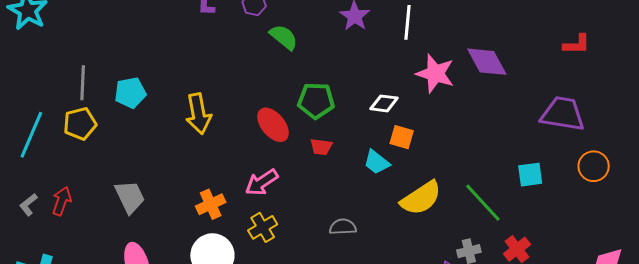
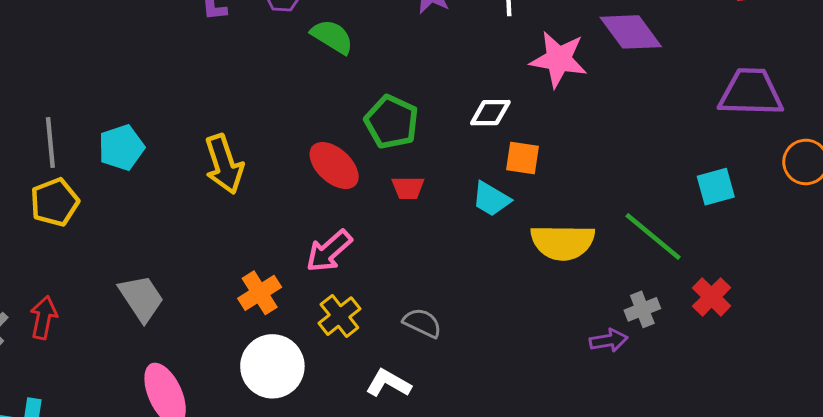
green pentagon: (316, 101) -> (392, 122), turned 30
yellow semicircle: (421, 198) -> (563, 242), turned 42
gray semicircle: (343, 227) -> (422, 323), moved, turned 36

